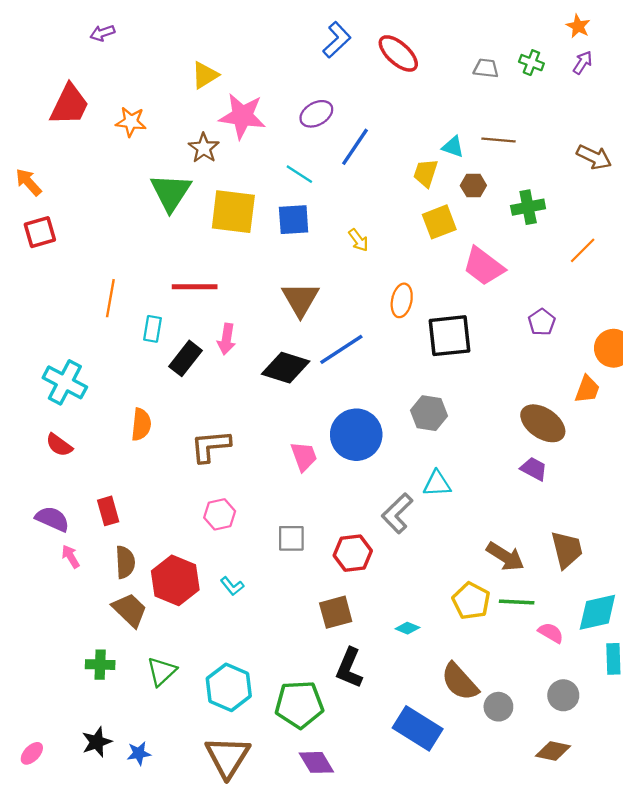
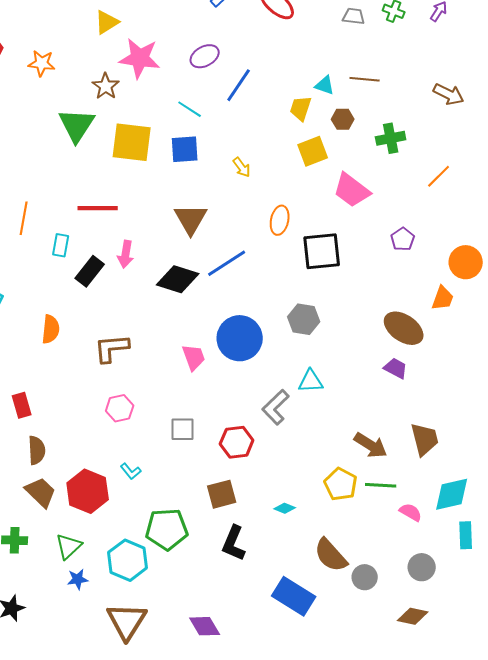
red hexagon: (175, 580) -> (88, 491), moved
green pentagon: (299, 704) -> (167, 529), moved
blue star: (139, 753) -> (78, 579), moved

